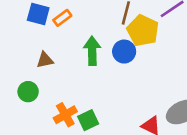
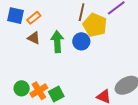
brown triangle: (45, 60) -> (34, 38), moved, turned 40
green circle: (28, 92) -> (22, 88), moved

